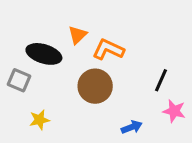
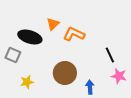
black line: (161, 80) -> (110, 55), turned -49
brown circle: (95, 86) -> (65, 73), moved
blue arrow: (132, 127) -> (90, 87), turned -72

